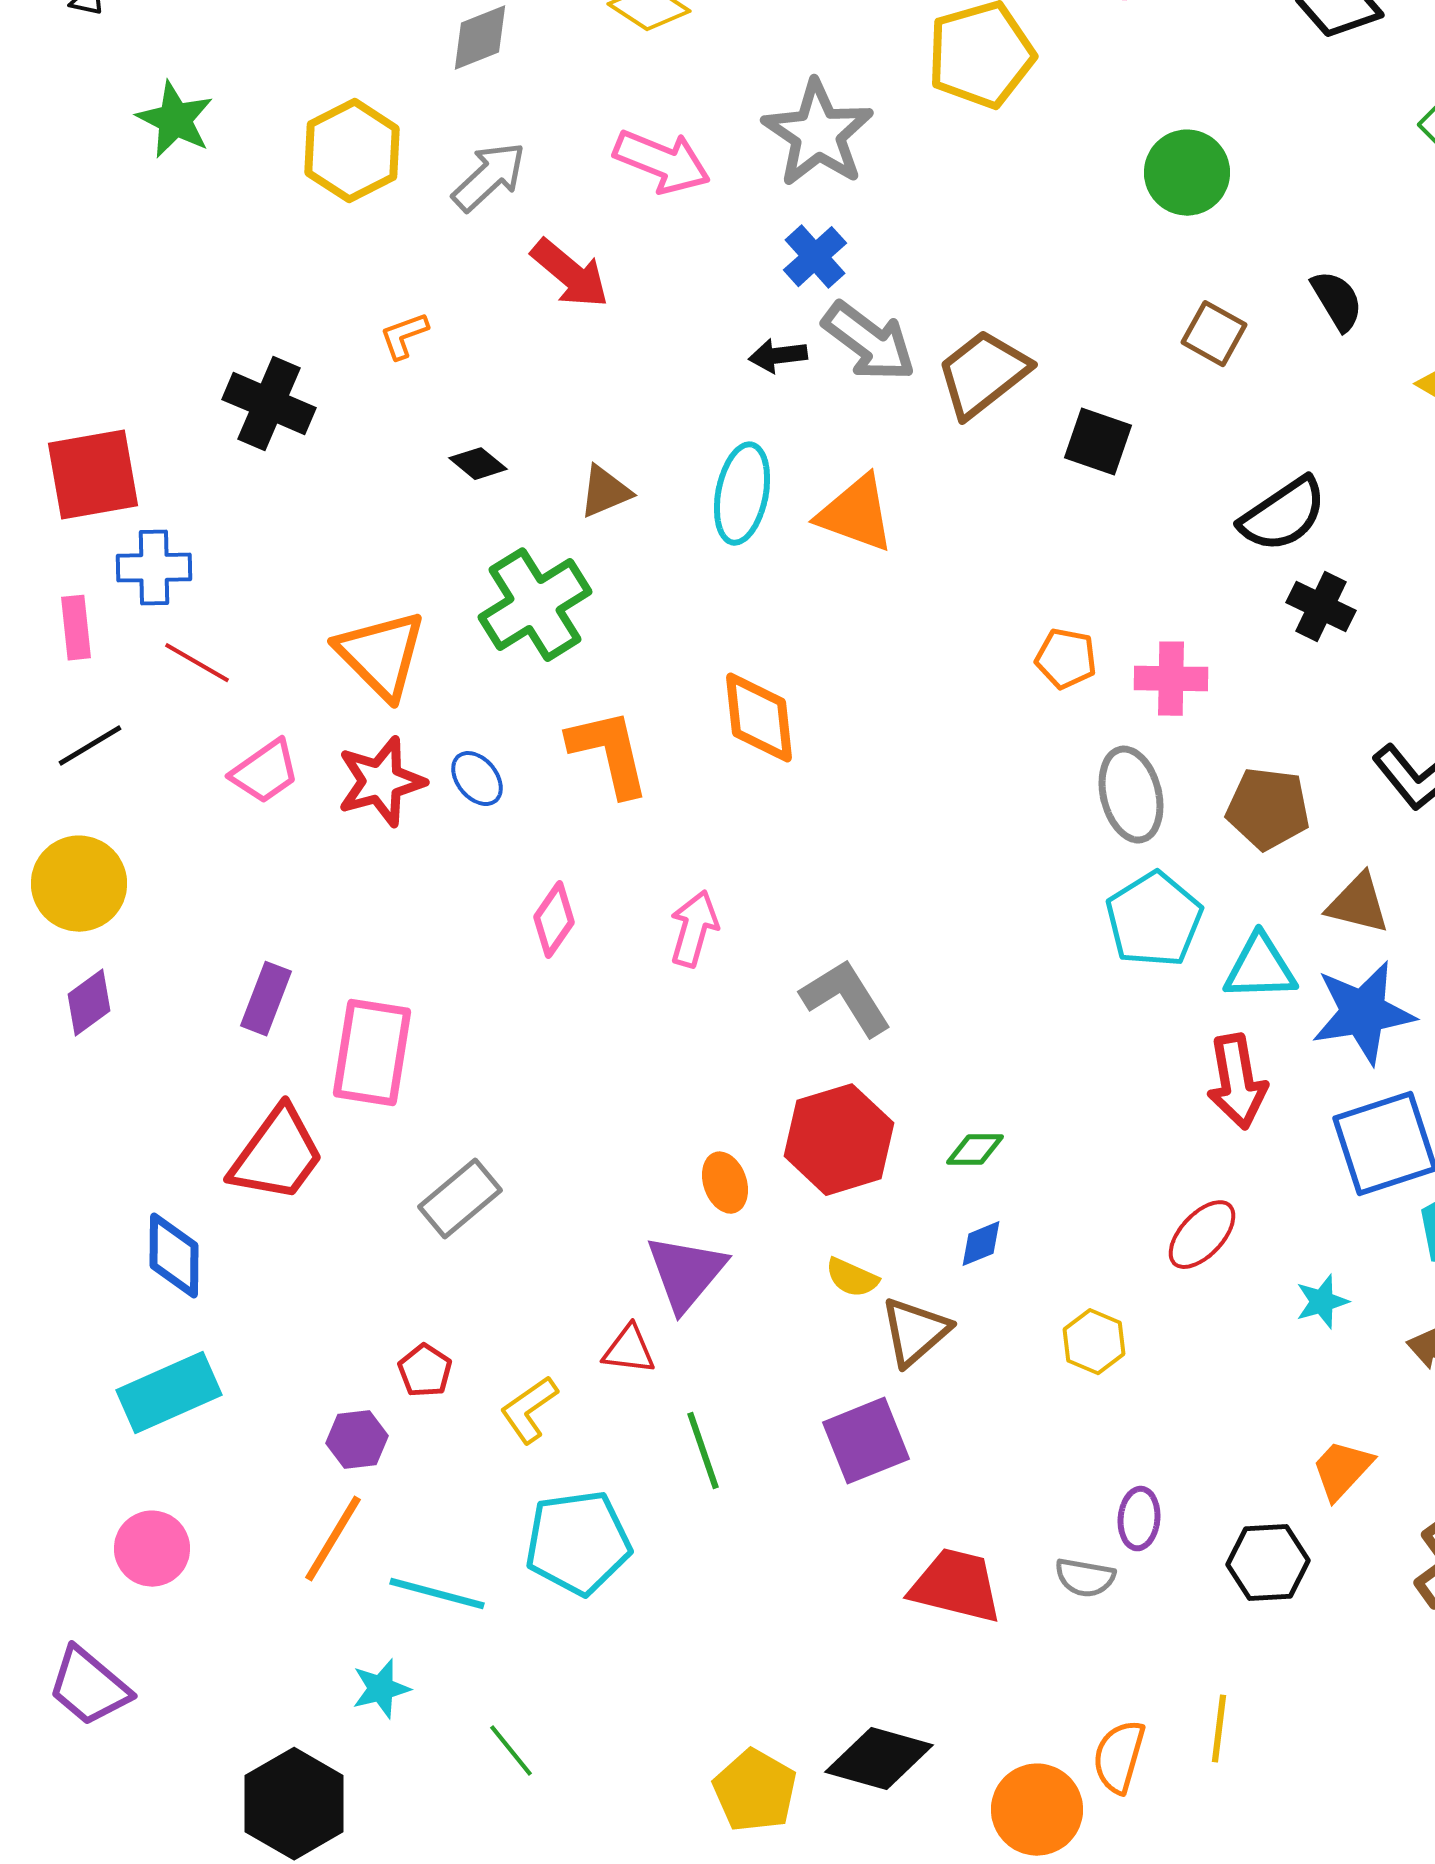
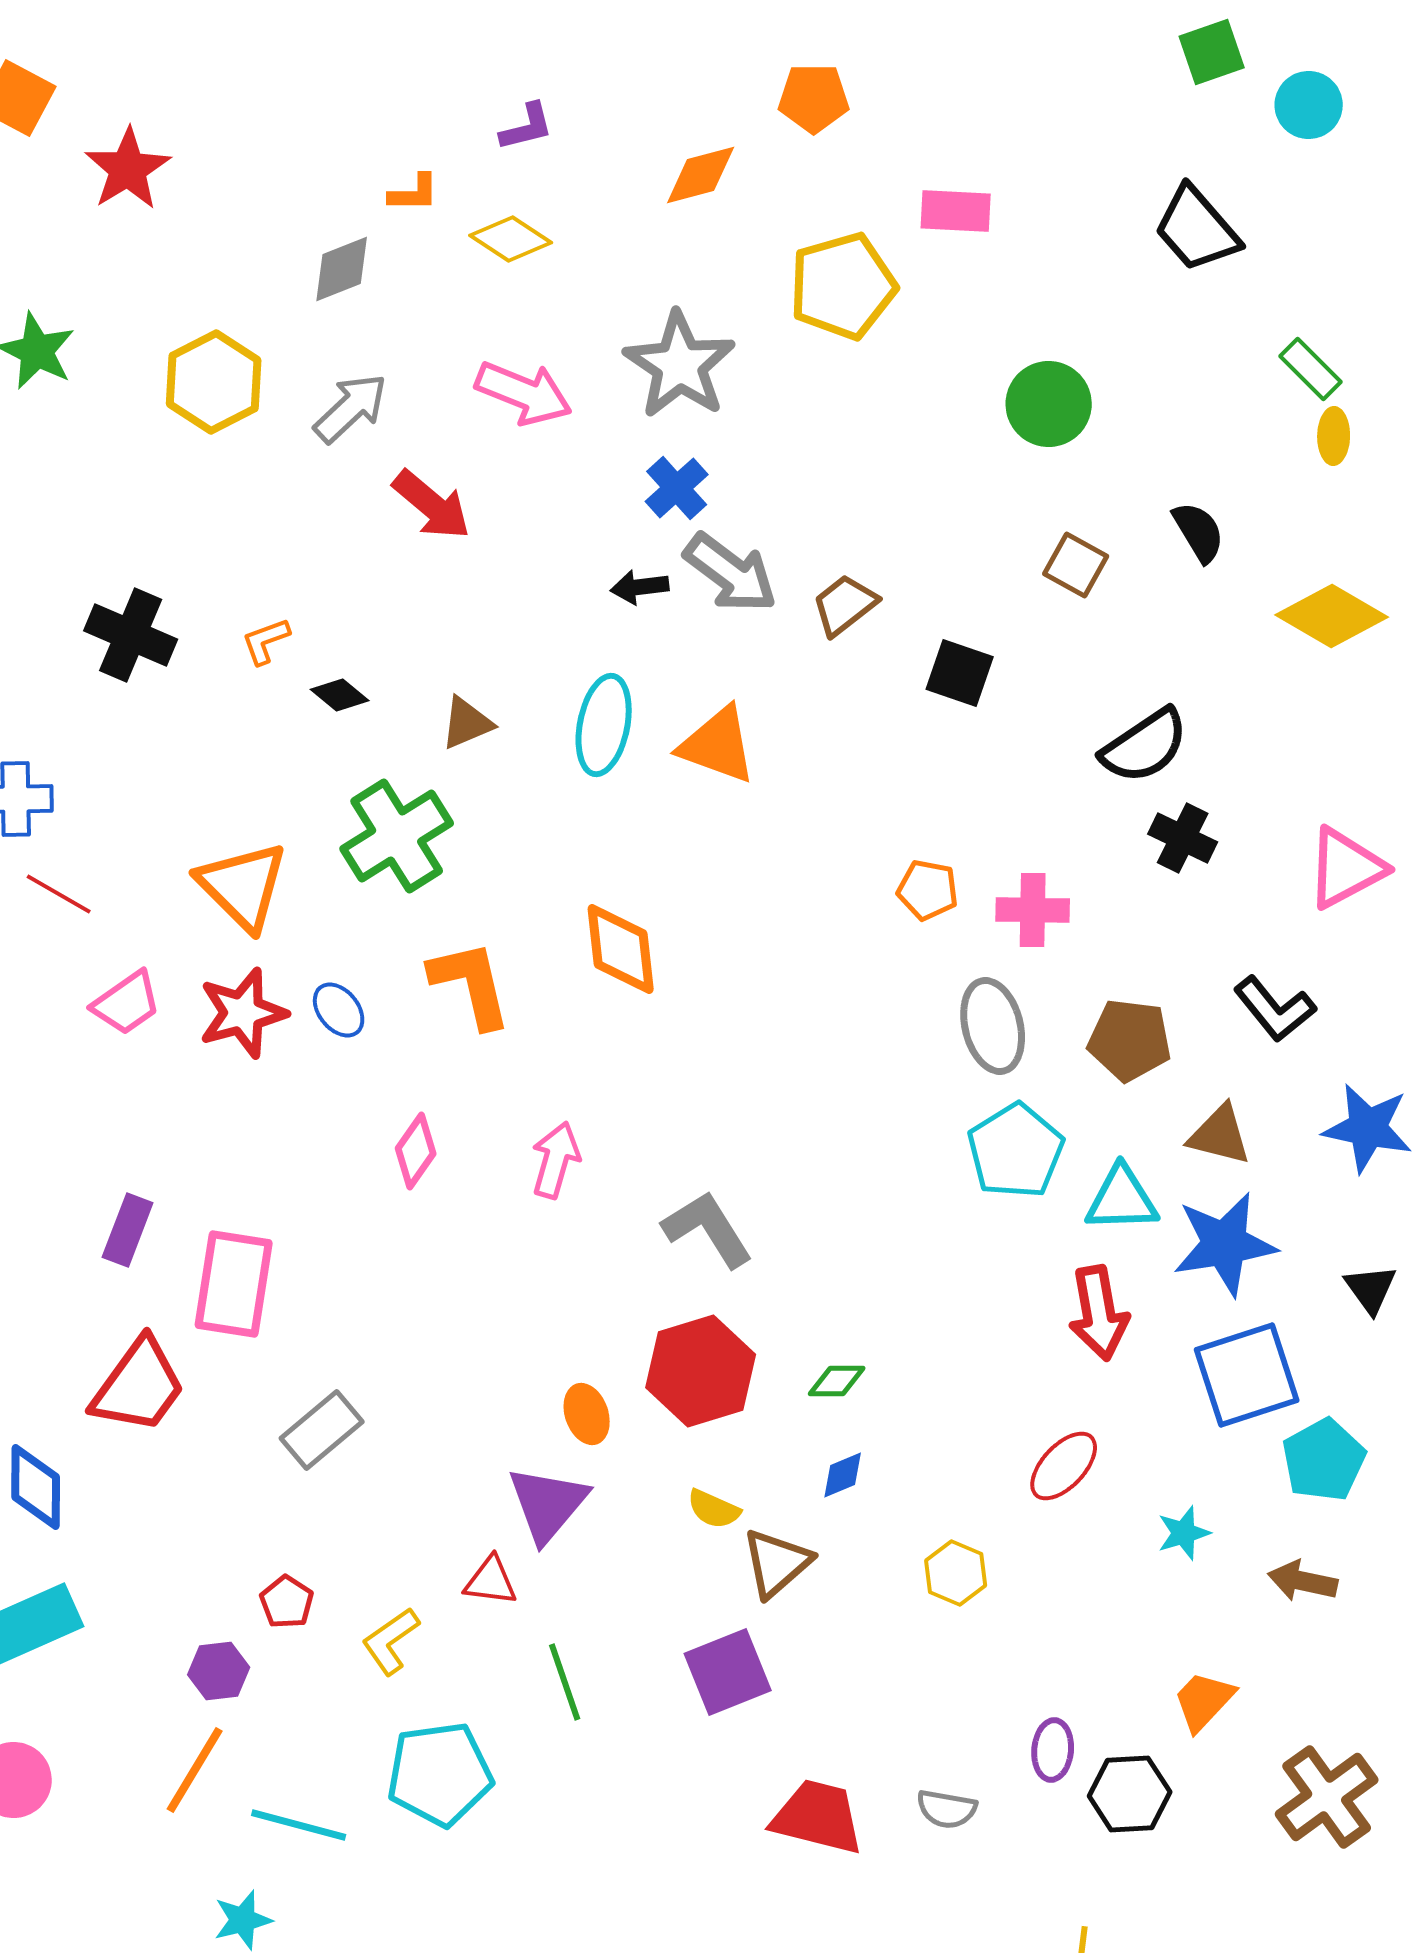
orange L-shape: (404, 336) -> (266, 641), moved
brown trapezoid: (983, 374) -> (845, 605), size x0.7
purple ellipse: (1139, 1519) -> (1053, 1750), moved

